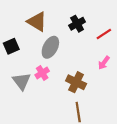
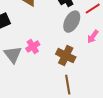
gray ellipse: (50, 47) -> (72, 22), moved

